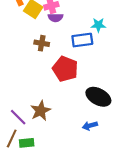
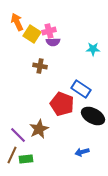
blue rectangle: (82, 40) -> (81, 89), moved, turned 42
red pentagon: (65, 69) -> (62, 104), moved
blue arrow: (90, 126) -> (82, 152), moved

